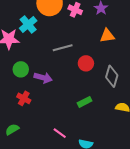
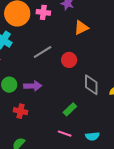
gray diamond: (112, 76) -> (91, 85), moved
green rectangle: (85, 102) -> (70, 109), moved

